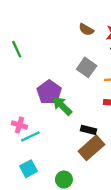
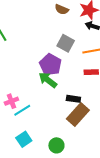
purple pentagon: (49, 92) -> (50, 65), moved
pink cross: (19, 125) -> (11, 101), turned -32

